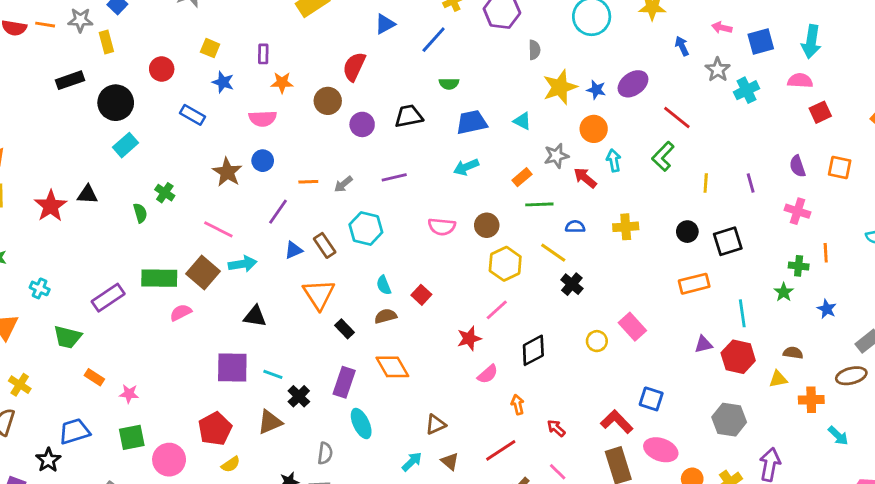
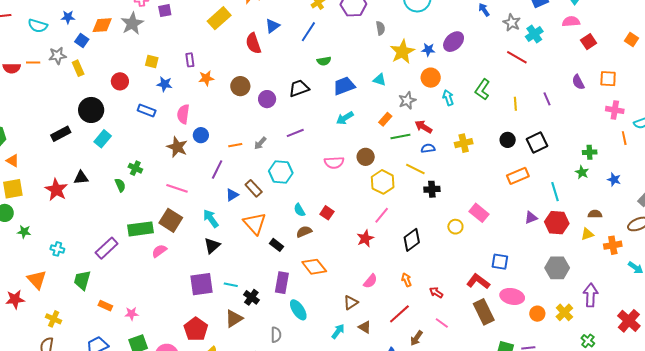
red semicircle: (354, 67) -> (253, 43), moved, turned -35
black rectangle: (70, 80) -> (61, 134), moved
red line: (677, 117) -> (517, 57), moved
pink semicircle: (263, 119) -> (183, 114), moved, turned 108
red arrow: (585, 178) -> (423, 127), moved
pink cross: (797, 211) -> (615, 110), moved
orange line: (826, 253) -> (624, 138), moved
cyan arrow: (243, 264) -> (211, 219), moved, turned -108
black cross: (572, 284) -> (432, 189), turned -35
black triangle: (255, 316) -> (212, 246), turned -42
green trapezoid: (68, 337) -> (82, 280), turned 100
pink semicircle: (488, 374) -> (370, 281), moved

